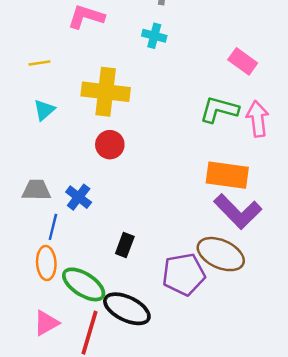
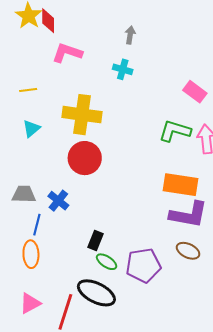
red circle: (110, 145) -> (85, 158), size x1.4
purple L-shape: (238, 211) -> (189, 215), turned -36
brown ellipse: (221, 254) -> (188, 251), moved, size x0.6
green ellipse: (84, 284) -> (107, 262), moved, size x0.6

